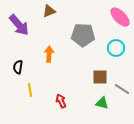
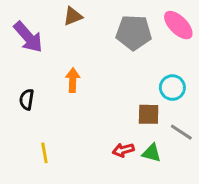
gray pentagon: (83, 35) -> (134, 33), moved
cyan circle: (116, 48) -> (172, 88), moved
yellow line: (30, 90) -> (44, 153), moved
red arrow: (61, 101) -> (123, 150), moved, turned -80

